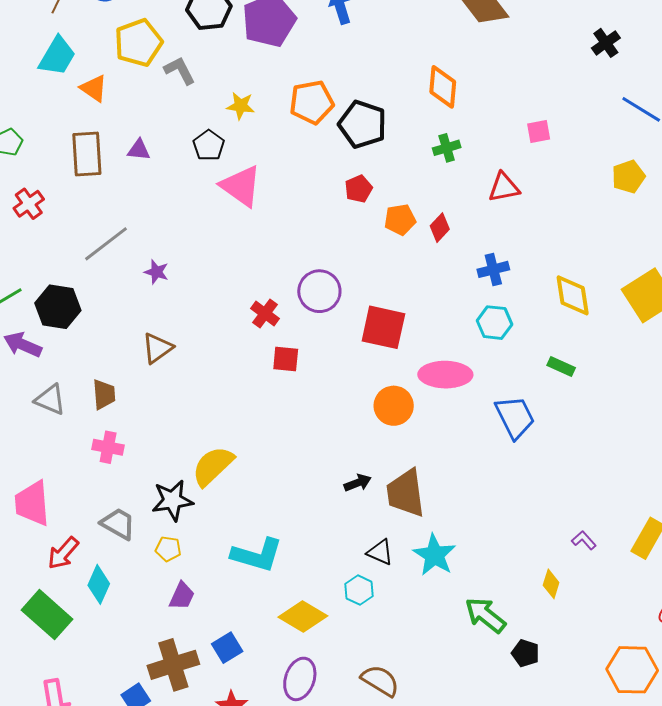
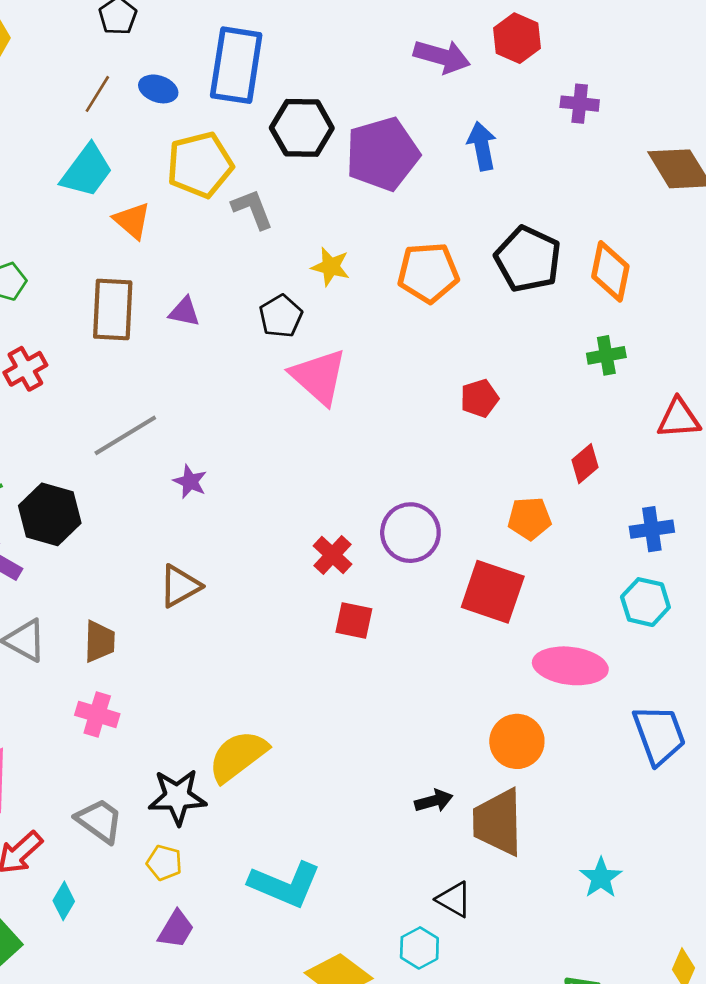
black pentagon: (362, 124) -> (528, 259), moved
orange pentagon: (400, 220) -> (529, 518), moved
orange circle: (394, 406) -> (517, 741), moved
cyan star: (434, 555) -> (601, 878), moved, size x0.7
cyan diamond: (99, 584) -> (64, 901), size x0.7

